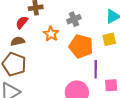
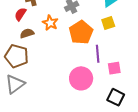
brown semicircle: (18, 41) -> (27, 33), moved
orange pentagon: (81, 46) -> (81, 32), turned 30

